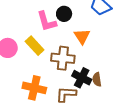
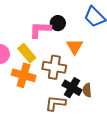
pink L-shape: (47, 21) -> (40, 30), turned 105
orange cross: (34, 88) -> (24, 75), moved

